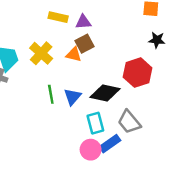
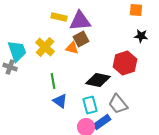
purple triangle: (83, 22) -> (80, 21), size x1.6
blue triangle: (72, 97) -> (60, 101), moved, turned -35

